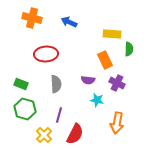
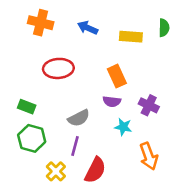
yellow rectangle: (112, 34) -> (131, 37), moved
green semicircle: (129, 49) -> (164, 28), moved
orange rectangle: (105, 60) -> (117, 76), moved
gray semicircle: (56, 84) -> (79, 118), moved, turned 66
orange arrow: (117, 123) -> (149, 156), turned -30

